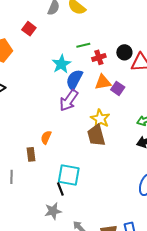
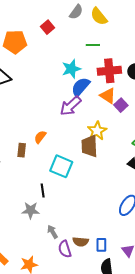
green line: (83, 45) -> (93, 45), moved
red cross: (99, 57) -> (109, 71), size x1.6
orange triangle: (103, 82) -> (108, 96), turned 30
cyan square: (69, 175) -> (61, 166), moved

